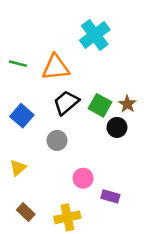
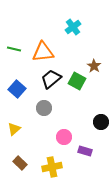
cyan cross: (95, 35) -> (73, 27), size x0.7
brown star: (127, 104) -> (94, 66), moved
black circle: (117, 127) -> (101, 122), moved

